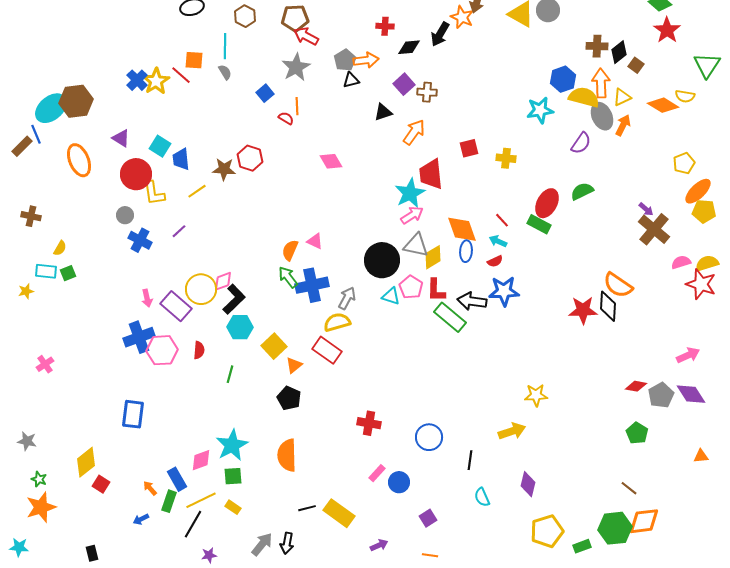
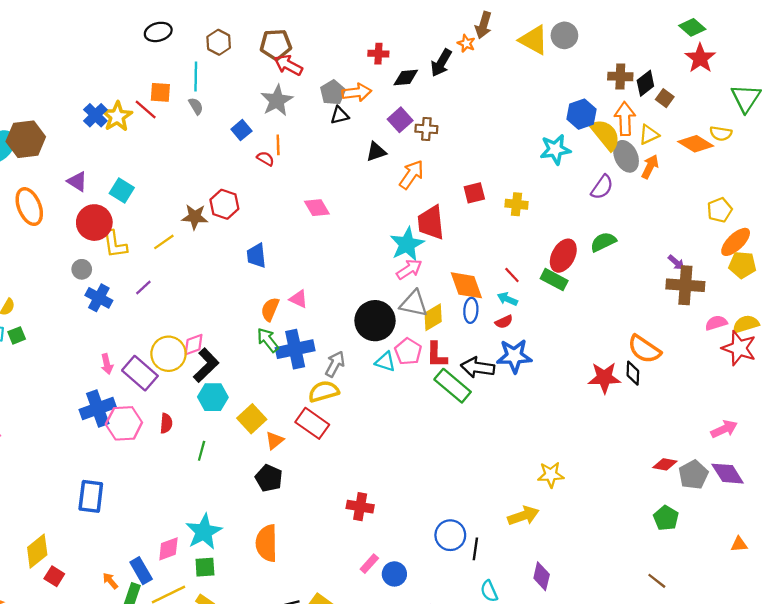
orange star: (462, 17) -> (466, 43), size x0.7
yellow semicircle: (584, 97) -> (606, 135), turned 36
blue trapezoid: (181, 159) -> (256, 256), moved
brown cross: (654, 229) -> (685, 285), turned -36
black diamond: (608, 306) -> (633, 373), size x0.7
blue circle: (429, 437) -> (450, 535), moved

